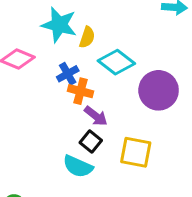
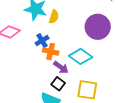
cyan diamond: (116, 62) -> (81, 56), moved
purple circle: (159, 90) -> (98, 27), moved

